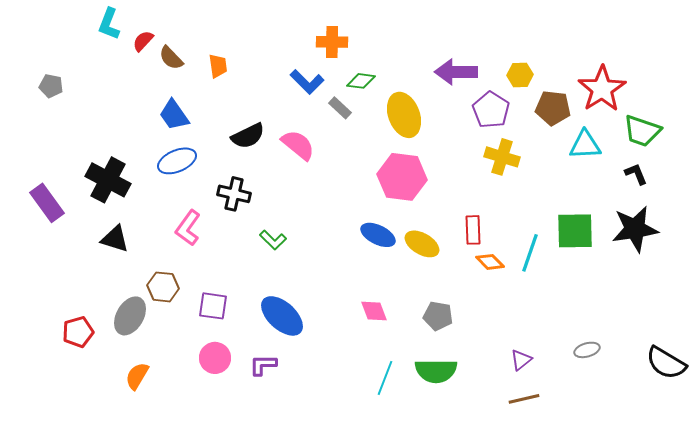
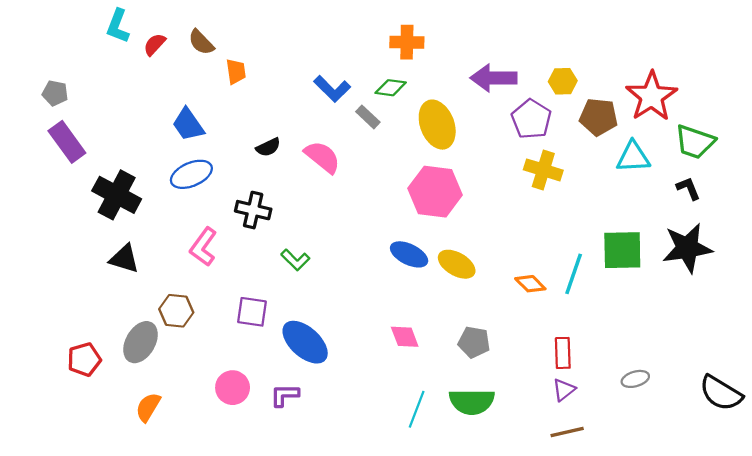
orange cross: (332, 42) -> (407, 42), moved
brown semicircle: (171, 58) -> (201, 42), moved
black semicircle: (248, 136) -> (268, 147), size x0.7
purple rectangle: (47, 203) -> (67, 142), moved
red rectangle: (473, 230) -> (563, 353), moved
purple square: (213, 306) -> (252, 312), moved

